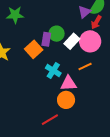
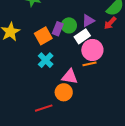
purple triangle: (84, 12) -> (88, 21), moved
pink circle: (90, 41) -> (92, 50), moved
cyan cross: (53, 71) -> (46, 60), moved

